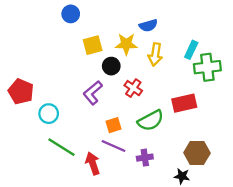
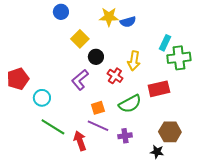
yellow star: (126, 44) -> (109, 17), moved
yellow square: (93, 45) -> (80, 39), turned -30
yellow arrow: (155, 54) -> (134, 61), moved
red pentagon: (21, 92) -> (18, 79), turned 30

